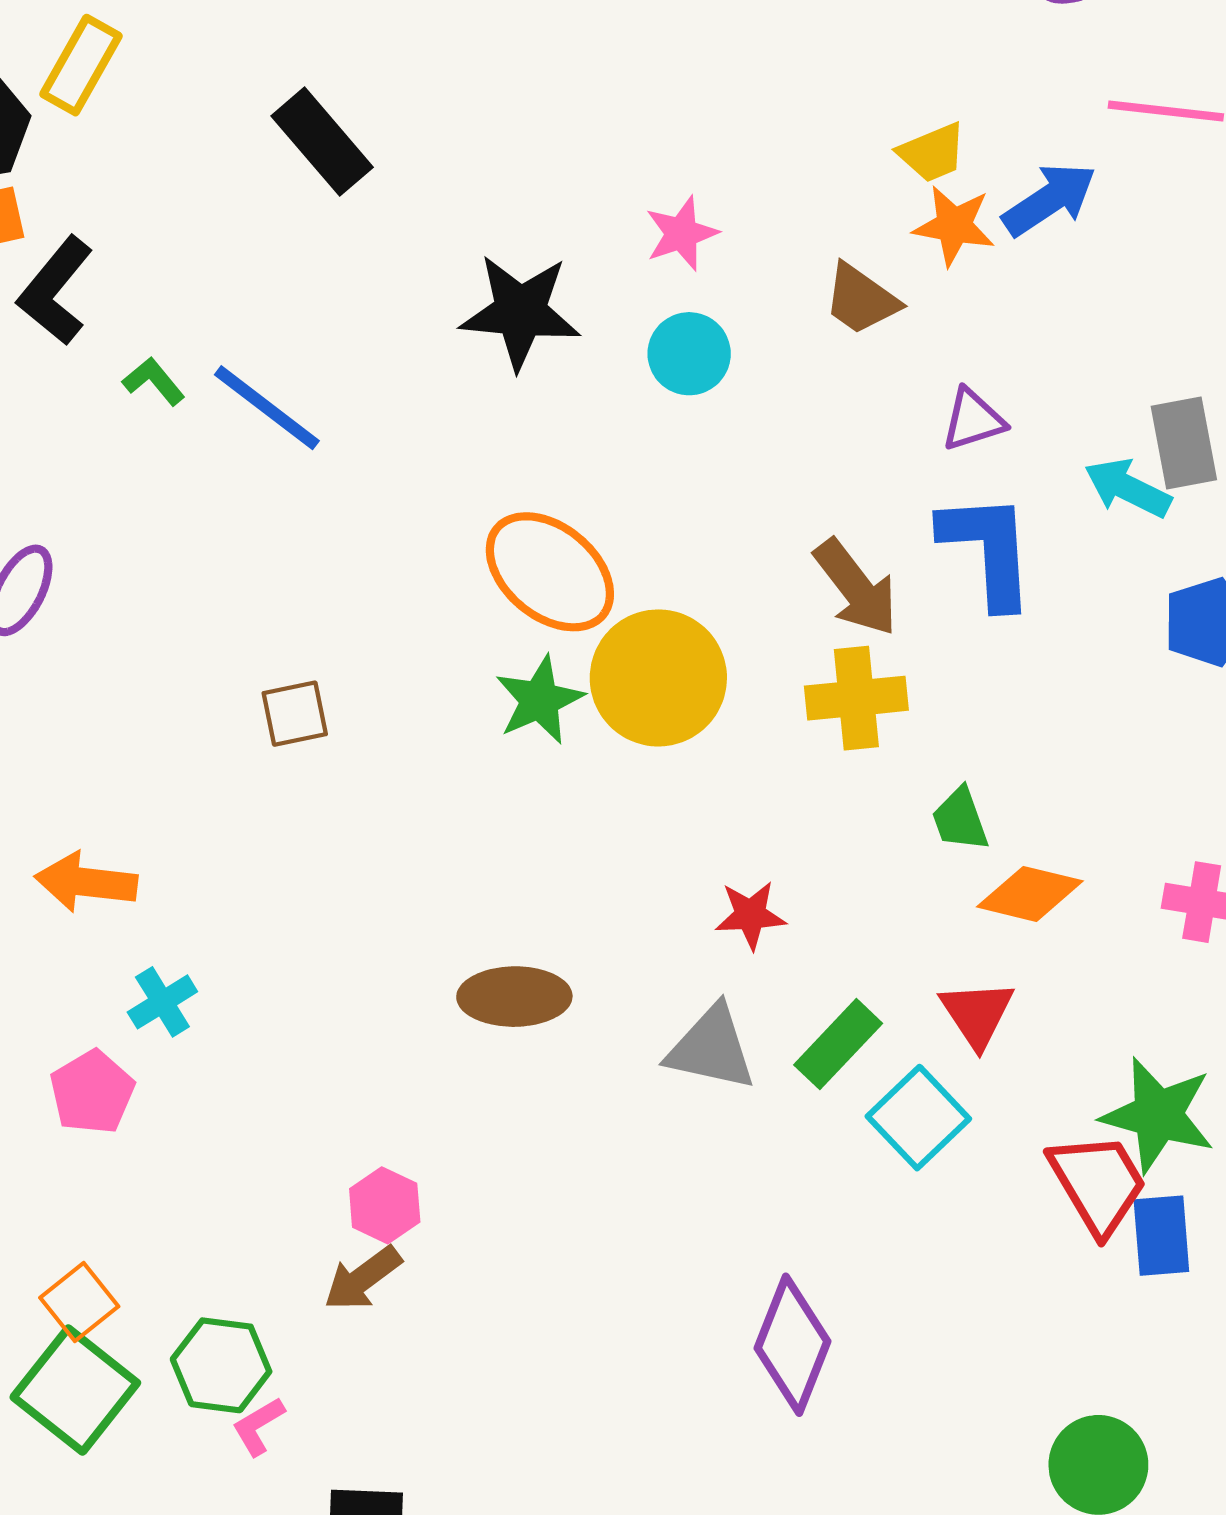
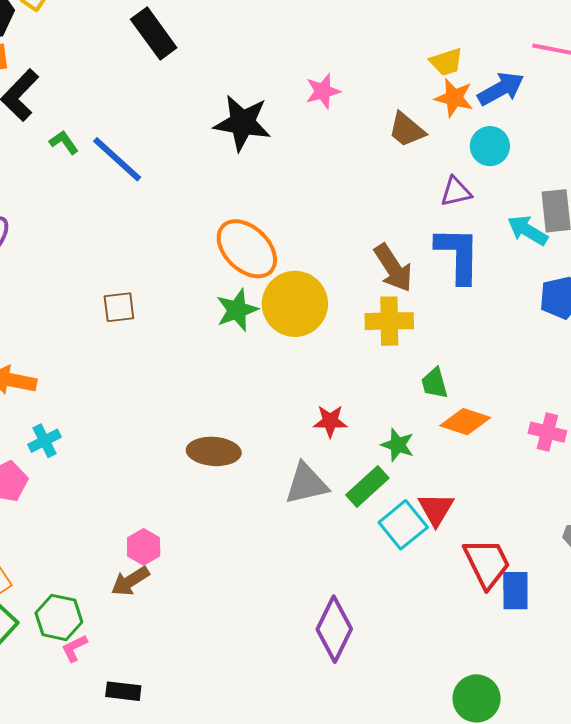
cyan circle: (689, 354) -> (490, 146), moved
red triangle: (977, 1014) -> (436, 509), moved
gray triangle: (711, 1048) -> (306, 484), turned -30
green star: (1158, 1115) -> (398, 445), moved, size x0.6

